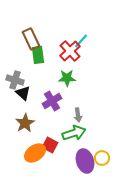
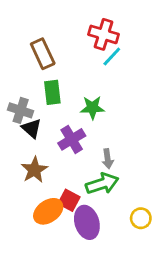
red cross: (70, 51) -> (103, 34), moved, turned -30
green rectangle: (38, 55) -> (52, 92), moved
purple ellipse: (85, 161) -> (87, 222), moved

